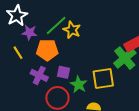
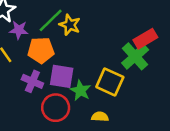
purple square: (64, 72) -> (62, 76), size x1.5
yellow square: (103, 78) -> (110, 82), turned 35

